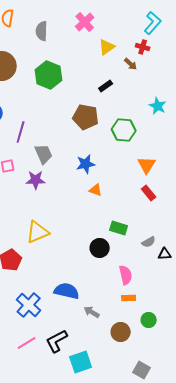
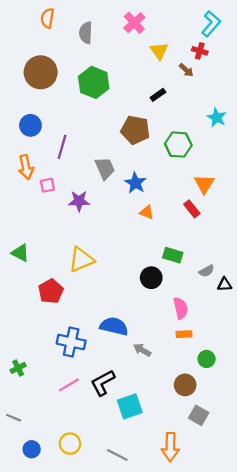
yellow triangle: (107, 47) -> (159, 51), turned -30
gray trapezoid: (44, 154) -> (105, 168), moved
blue star: (86, 164) -> (135, 183), turned -30
red rectangle: (149, 193) -> (192, 209), moved
blue cross: (29, 305) -> (71, 342), turned -30
brown circle: (121, 332) -> (185, 385), moved

